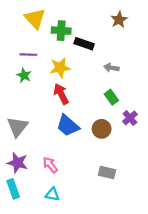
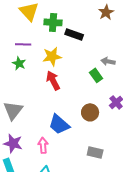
gray arrow: (111, 68) -> (108, 61), moved
green rectangle: (111, 97) -> (96, 75), moved
blue trapezoid: (68, 126) -> (59, 124), moved
pink arrow: (50, 165) -> (43, 145), turned 35

